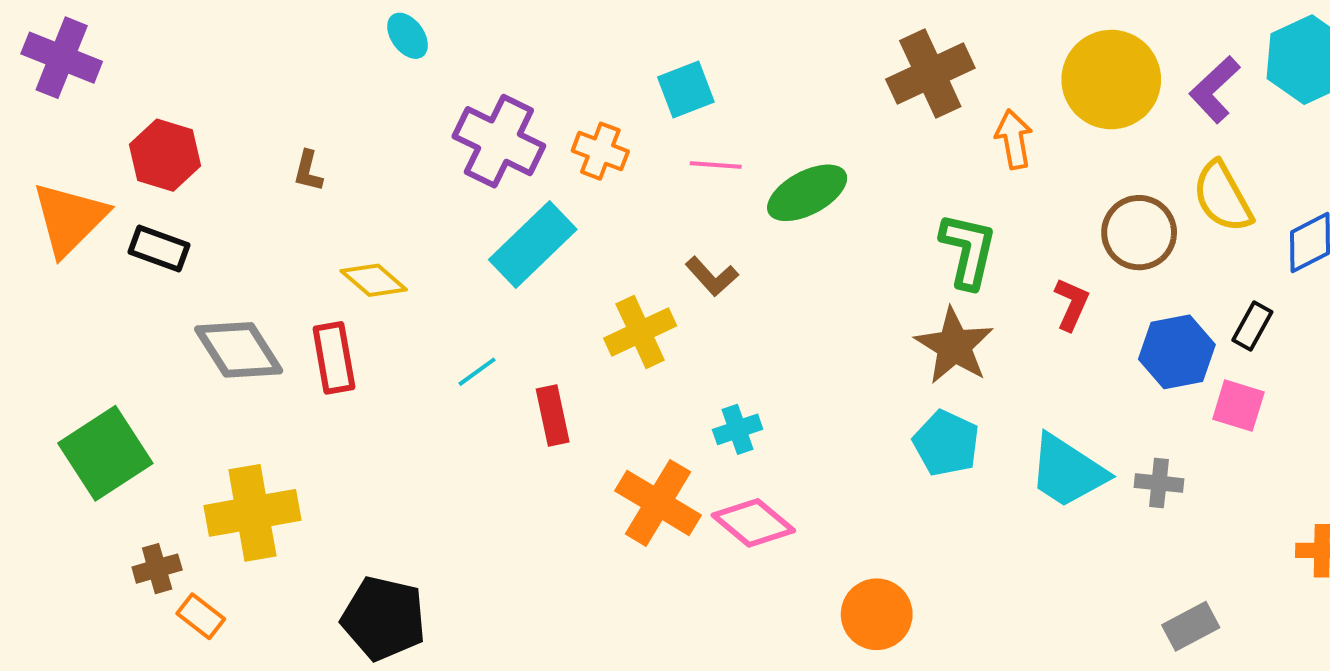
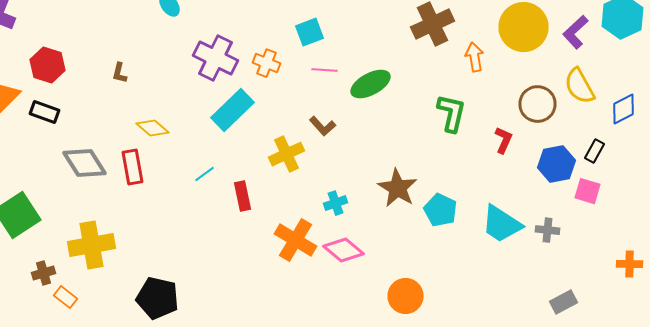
brown star: (954, 346) -> (398, 188), moved

